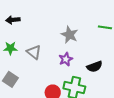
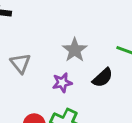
black semicircle: (95, 67) -> (103, 78), moved, turned -35

